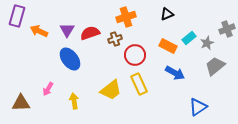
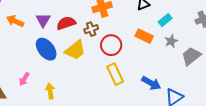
cyan rectangle: (189, 38) -> (165, 20), moved
gray star: (207, 43) -> (171, 41), moved
blue arrow: (175, 73) -> (151, 83), moved
yellow trapezoid: (111, 90) -> (75, 50), moved

